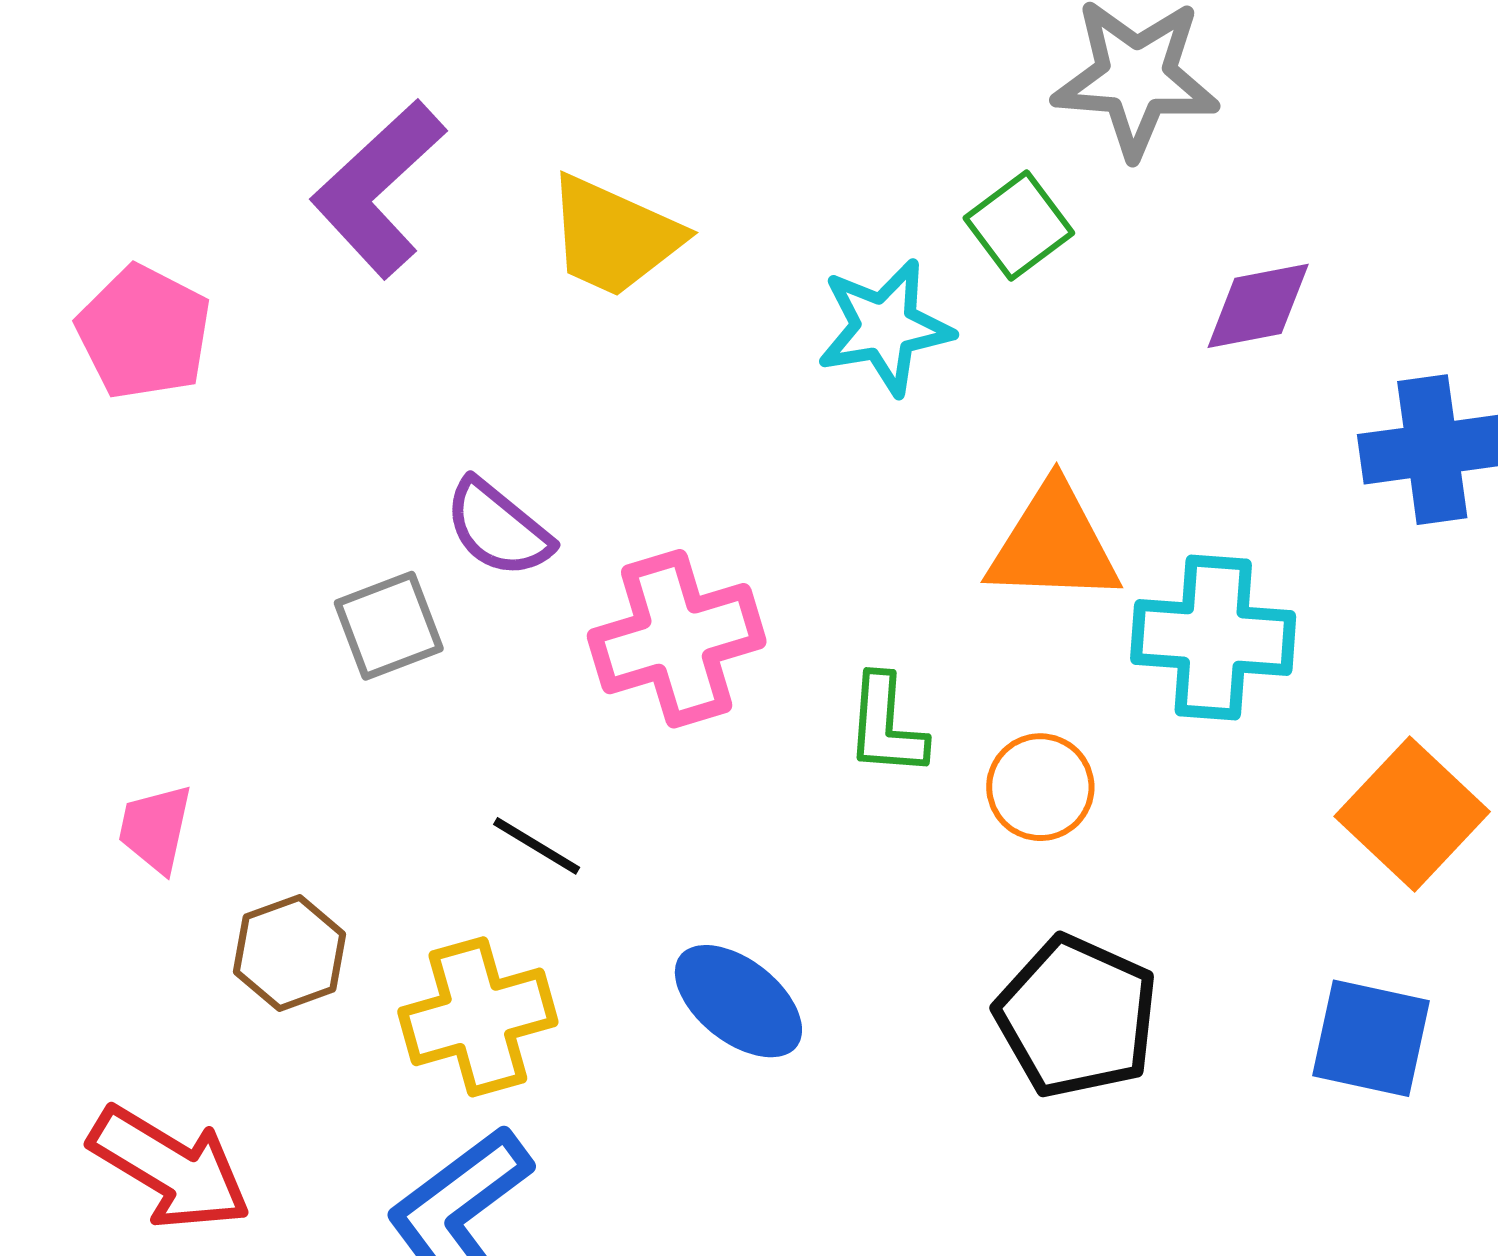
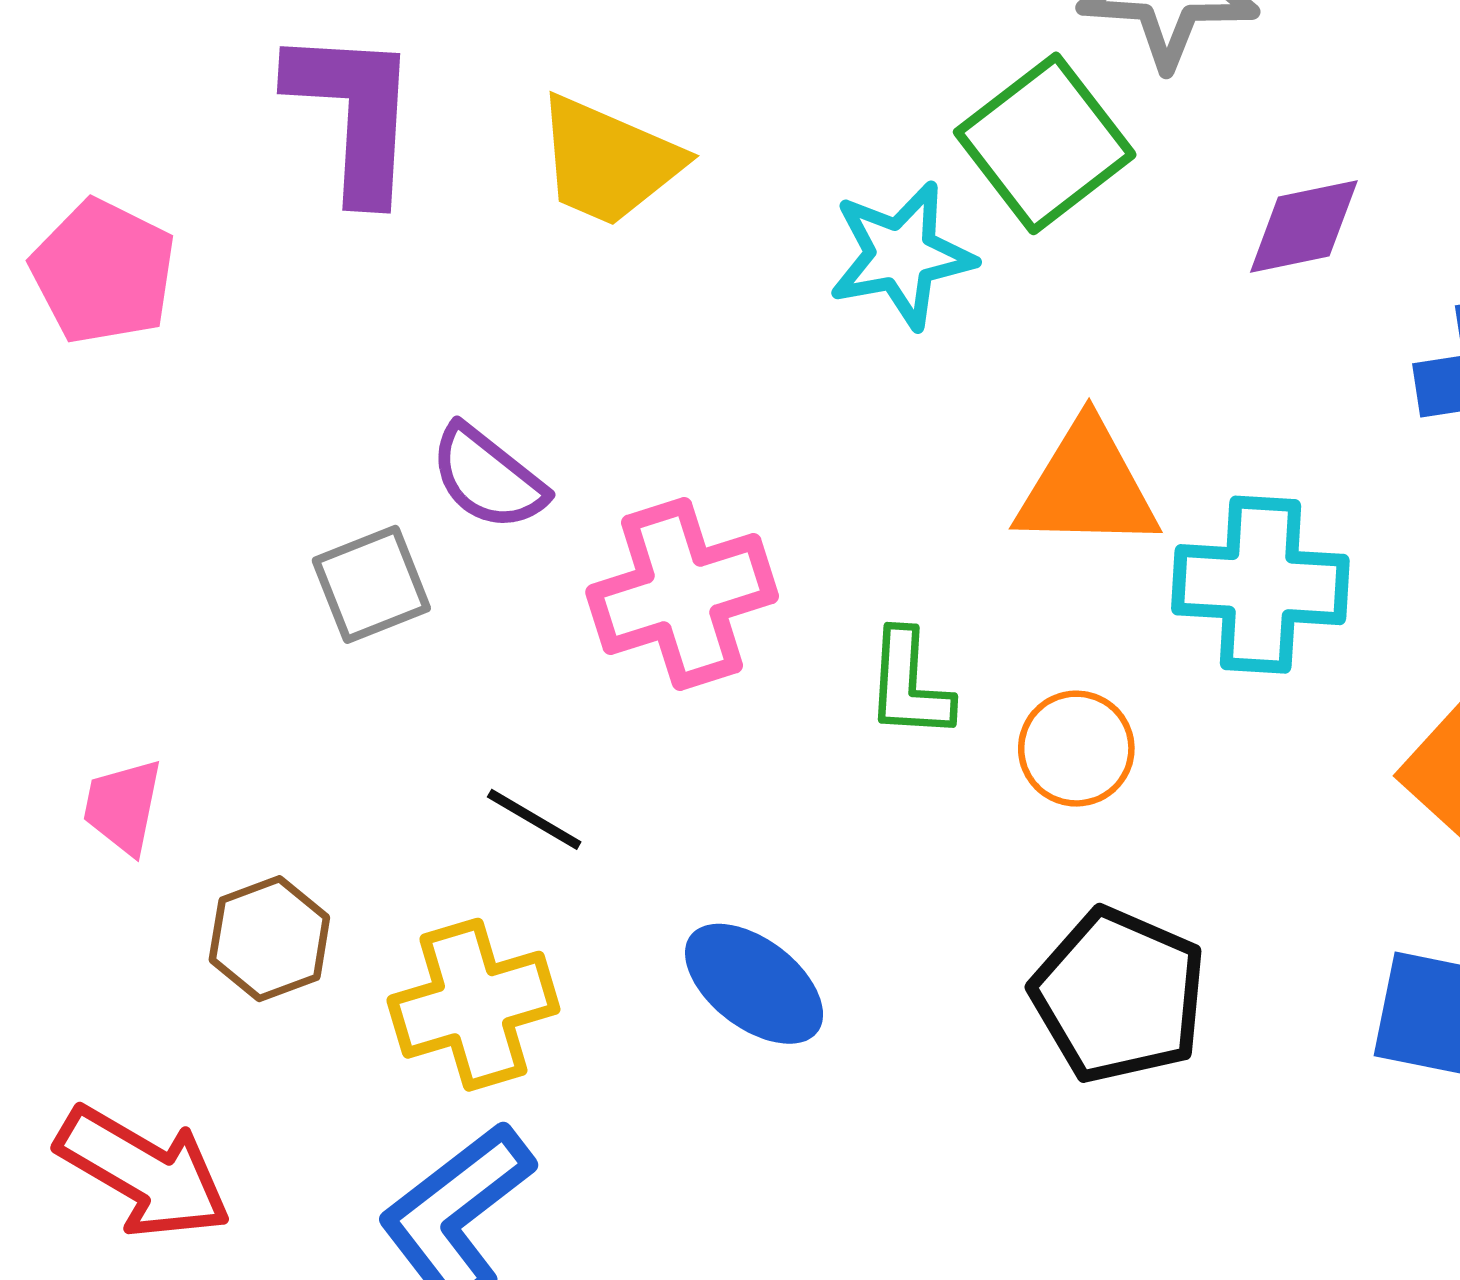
purple L-shape: (378, 189) -> (354, 113), turned 137
green square: (1019, 225) -> (1045, 143), size x1.5

